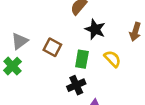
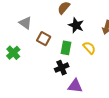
gray triangle: (20, 41) -> (25, 23), moved, turned -48

